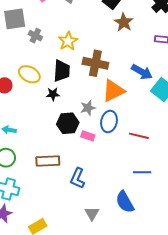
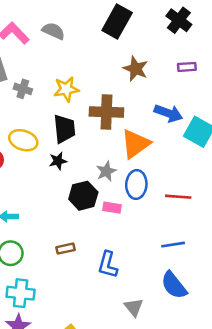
brown star: (124, 22) -> (136, 69), moved
yellow star: (68, 41) -> (66, 89), turned 30
brown rectangle: (48, 161) -> (65, 249), size x0.6
blue line: (142, 172) -> (173, 245), moved

